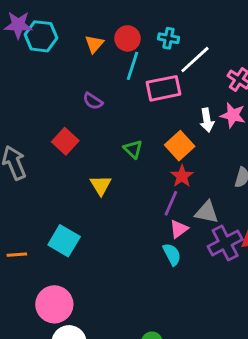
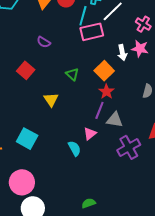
cyan line: (133, 66) -> (83, 16), moved
gray triangle: (207, 212) -> (115, 120), moved
pink triangle: (179, 229) -> (90, 134), moved
purple cross: (225, 243) -> (129, 147), moved
cyan semicircle: (172, 254) -> (74, 148), moved

